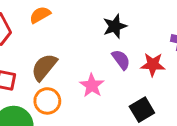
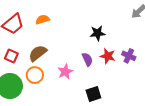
black star: (115, 26) -> (98, 33), moved
red star: (153, 65) -> (108, 56), moved

